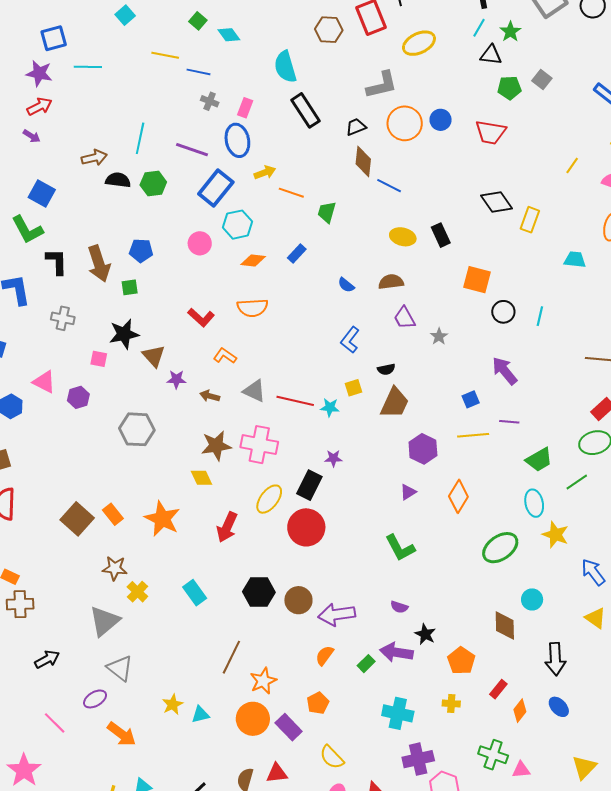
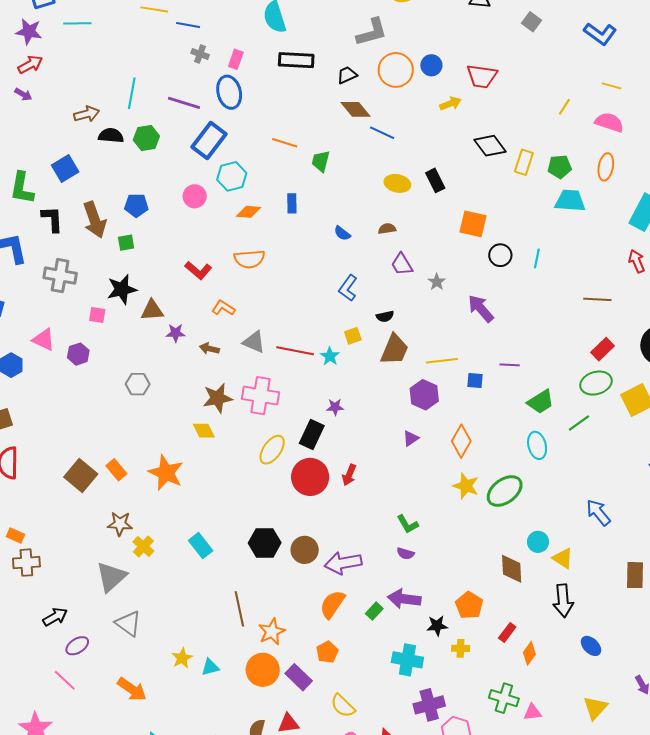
green pentagon: (509, 88) -> (560, 167), moved
black rectangle: (305, 110) -> (296, 60), turned -52
brown diamond: (363, 161) -> (356, 109), turned -44
yellow arrow: (265, 173) -> (450, 104), moved
blue square: (42, 194) -> (65, 168), moved, turned 32
green L-shape: (27, 230) -> (22, 188), turned 40
blue rectangle: (297, 253) -> (292, 203), turned -42
cyan trapezoid: (575, 260) -> (570, 201), size x1.4
brown semicircle: (391, 282) -> (387, 229), size x0.7
gray cross: (63, 318) -> (60, 276), size x1.4
brown triangle: (154, 356) -> (152, 310), turned -50
purple arrow: (505, 371) -> (481, 308), moved
blue square: (471, 399) -> (475, 380), moved, turned 30
cyan star: (330, 407) -> (330, 356), turned 30
gray hexagon: (137, 429) -> (138, 384), size x0.7
yellow line: (473, 435) -> (442, 361), moved
red arrow: (227, 527) -> (349, 475), moved, size x0.7
yellow star: (555, 535) -> (466, 486), moved
green L-shape: (400, 548) -> (407, 524), moved, size x0.7
yellow triangle: (596, 618) -> (563, 558), moved
black star: (425, 634) -> (437, 626), moved, turned -30
orange semicircle: (325, 655) -> (332, 604), size x1.4
brown line: (231, 657) -> (239, 609), turned -36
purple ellipse: (95, 699) -> (77, 646), moved
blue ellipse: (559, 707) -> (591, 646), moved

